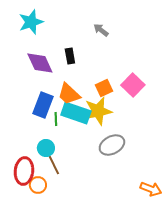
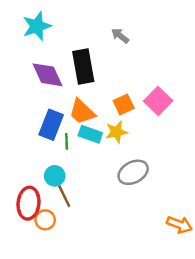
black rectangle: (70, 56) -> (83, 67), size x1.8
yellow star: (98, 111) -> (116, 132), size x0.7
cyan rectangle: (76, 113) -> (90, 134), size x0.7

